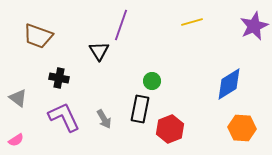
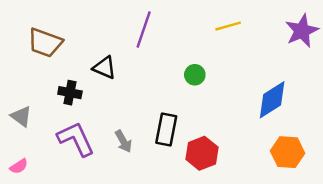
black triangle: (99, 51) -> (104, 68), moved, turned -35
green circle: (152, 81) -> (195, 75), moved

